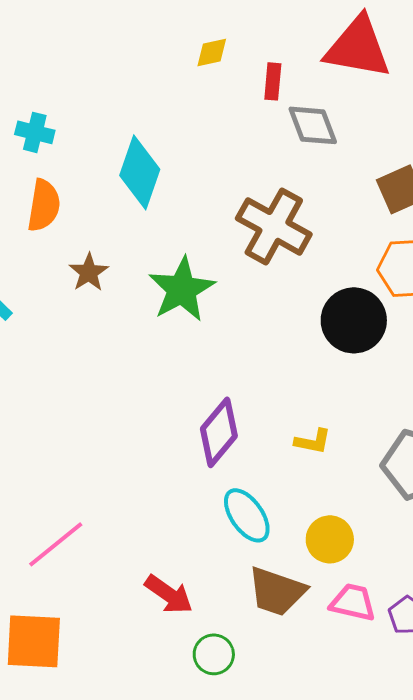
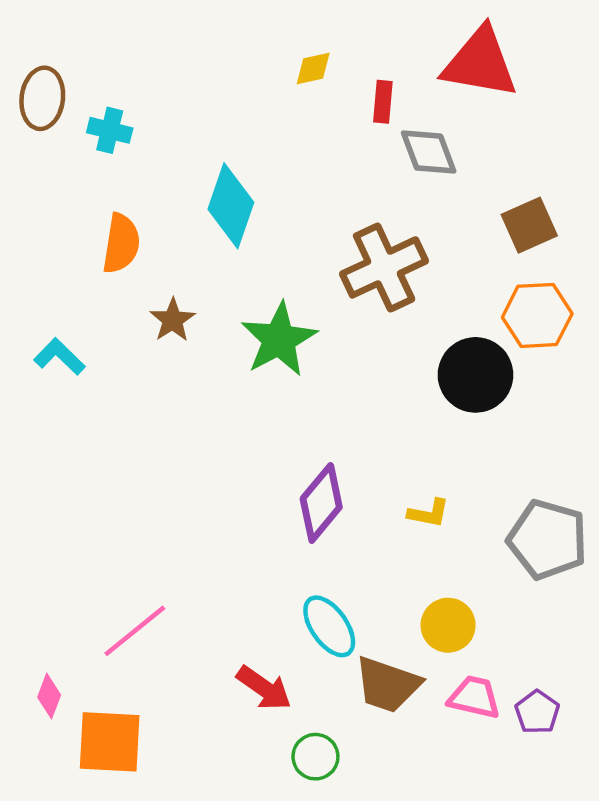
cyan cross: (35, 132) -> (110, 130), moved
brown cross: (274, 226) -> (384, 267), turned 36
cyan ellipse: (247, 515) -> (329, 626), moved

